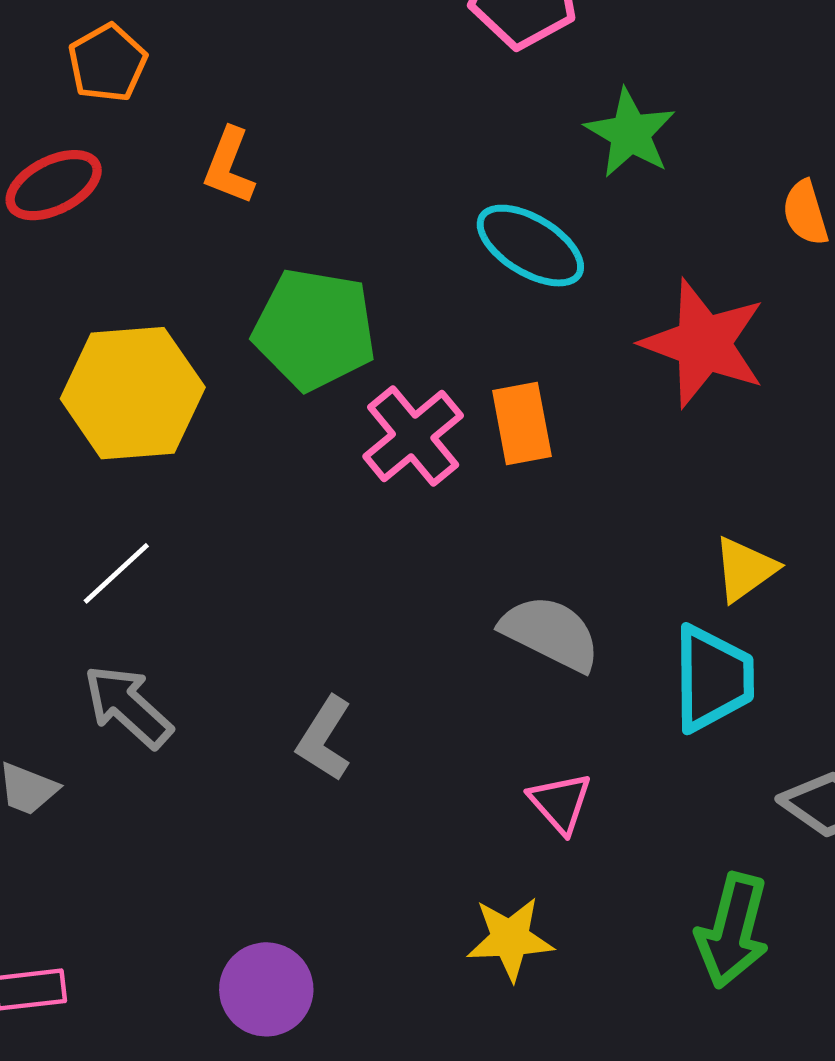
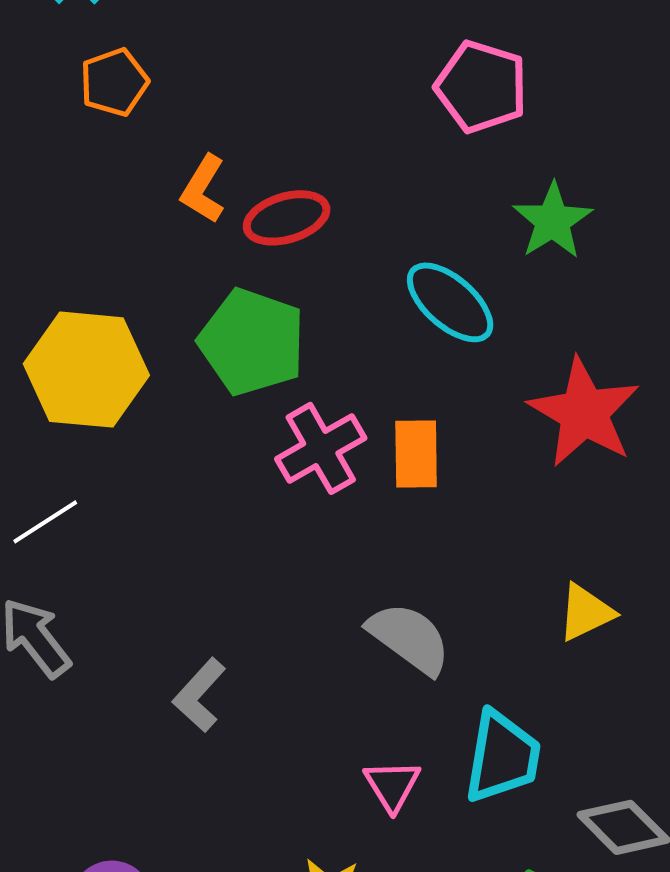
red ellipse: (54, 185) -> (287, 218), moved
cyan trapezoid: (713, 678) -> (502, 757), moved

